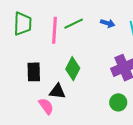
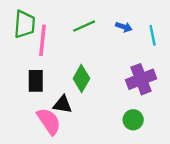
pink line: (54, 30) -> (42, 40), moved
pink semicircle: (46, 106) -> (49, 121), size x1.4

